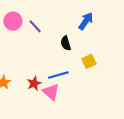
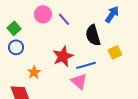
black semicircle: (66, 43) -> (93, 35), size x1.5
red star: (34, 83) -> (63, 56), moved, size x1.5

